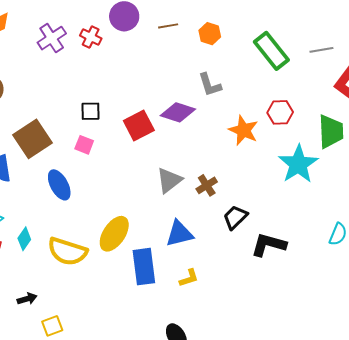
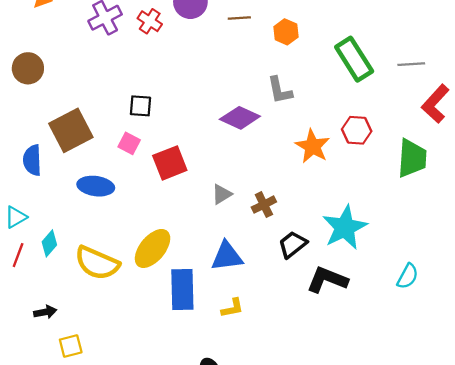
red square: (139, 125) -> (170, 163), moved
cyan star: (298, 164) -> (345, 227), moved
gray triangle: (169, 180) -> (222, 194), size x0.7
blue ellipse: (59, 185) -> (96, 186), turned -60

